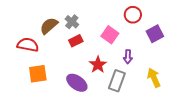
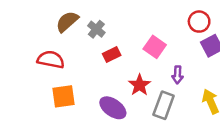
red circle: (133, 15) -> (199, 22), moved
gray cross: (72, 22) -> (96, 29), moved
brown semicircle: (49, 26) -> (67, 22), moved

